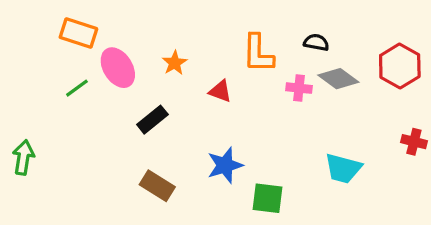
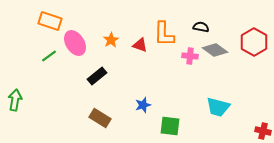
red triangle: (220, 91) -> (140, 45), moved
red cross: (414, 142) -> (263, 131), moved
blue star: (225, 165) -> (143, 105), size x0.7

